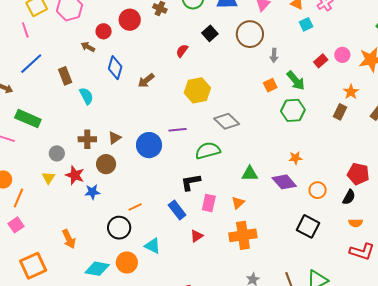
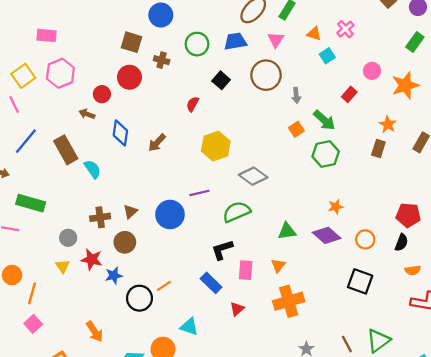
pink circle: (342, 55) -> (372, 71), moved
brown rectangle: (65, 76) -> (66, 150), size x1.4
black circle: (119, 228) -> (139, 298), moved

